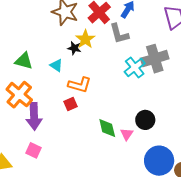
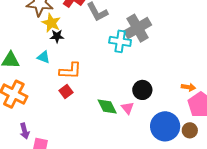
yellow star: (85, 39) -> (51, 23), moved
cyan cross: (135, 68) -> (120, 41), turned -30
purple arrow: (34, 116) -> (25, 131), moved, size x0.6

